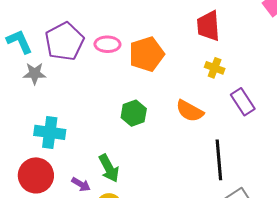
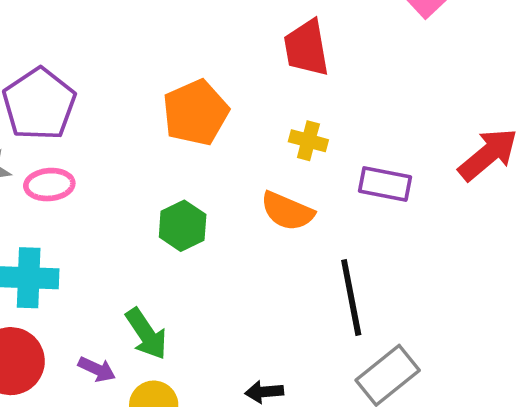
pink ellipse: (107, 44) -> (49, 185), moved
yellow cross: (215, 68) -> (308, 141), moved
purple rectangle: (243, 102) -> (385, 184), turned -40

